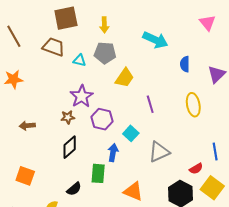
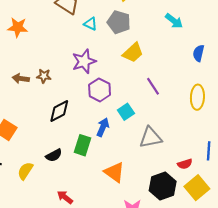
cyan arrow: (155, 40) -> (174, 21), size x0.7
purple line: (150, 104) -> (153, 86), turned -30
brown star: (68, 117) -> (44, 76), moved

